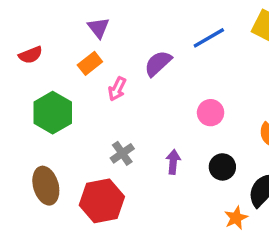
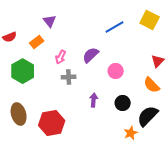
orange rectangle: (90, 63) -> (37, 42), moved
purple semicircle: (158, 63) -> (91, 55), moved
gray cross: (122, 153) -> (69, 77), moved, turned 32

